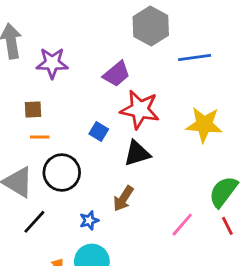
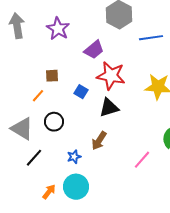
purple star: (52, 63) -> (58, 29), moved, turned 30
brown square: (33, 110) -> (52, 76), moved
orange line: (40, 137) -> (38, 96), turned -48
black circle: (62, 173) -> (54, 122), size x0.7

